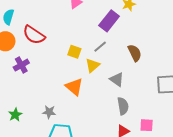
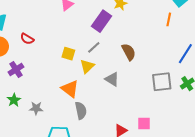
red semicircle: (34, 35) -> (27, 39), size x0.6
gray semicircle: (123, 106) -> (81, 111), moved
gray star: (49, 112) -> (36, 108), moved
green star: (15, 115) -> (14, 100), moved

